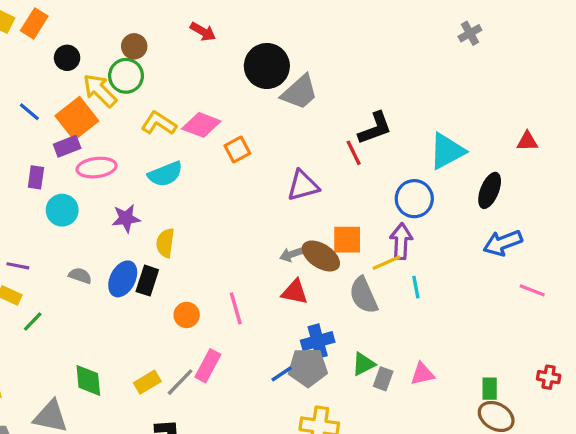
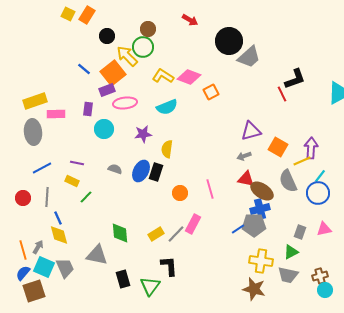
purple triangle: (303, 186) -> (251, 131), moved
blue circle: (414, 199) -> (318, 193), moved
orange square: (347, 240) -> (278, 147), turned 30
brown ellipse: (321, 256) -> (262, 191), moved
cyan line: (416, 287) -> (320, 176), turned 48
green triangle: (363, 364) -> (291, 252), moved

